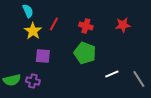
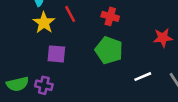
red line: (54, 24) -> (70, 14), turned -56
red star: (123, 25) -> (163, 38), moved

